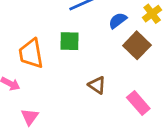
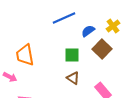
green square: (70, 41) -> (72, 55), moved

